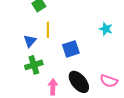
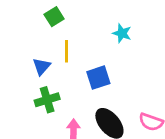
cyan star: (106, 29) -> (122, 33), moved

